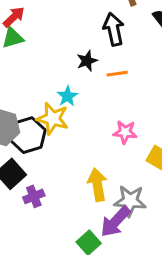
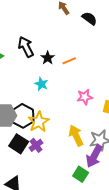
black arrow: (114, 29) -> (26, 47), moved
yellow star: (53, 119) -> (39, 122), moved, turned -30
purple cross: (34, 196) -> (36, 145), moved

